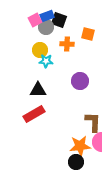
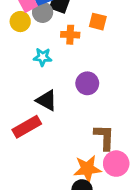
yellow circle: (40, 50) -> (20, 22), moved
black triangle: (38, 90) -> (46, 100), moved, turned 30

